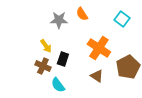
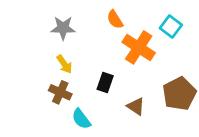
gray star: (59, 20) -> (63, 28), moved
orange cross: (99, 48) -> (139, 47), moved
black rectangle: (63, 59) -> (105, 83), moved

